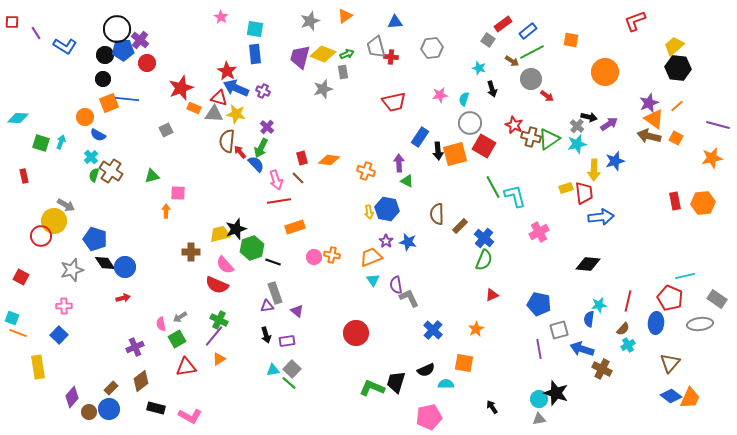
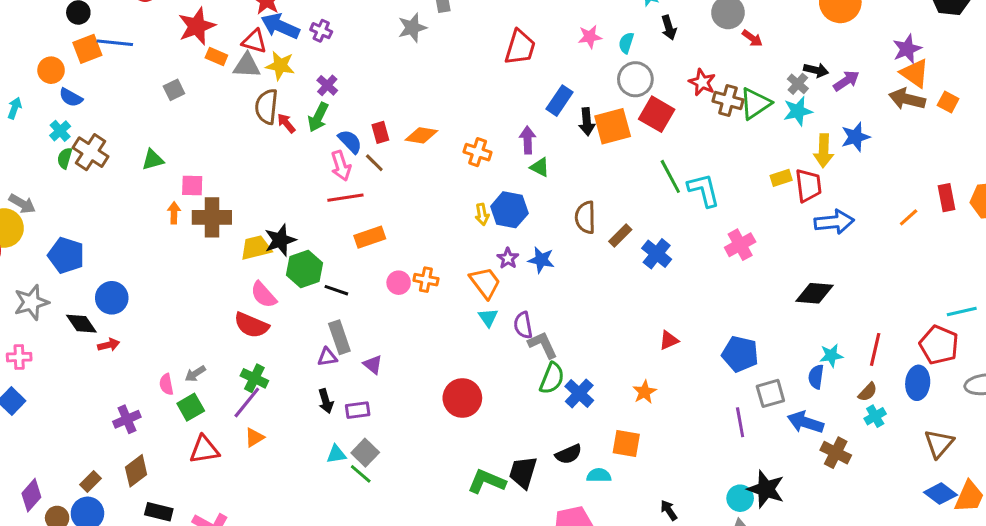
red trapezoid: (394, 102) -> (520, 47), turned -60
orange line: (677, 106) -> (909, 217), moved
blue semicircle: (256, 164) -> (350, 141), moved
brown cross: (191, 252) -> (212, 217), moved, size x1.4
orange trapezoid: (371, 257) -> (485, 283), turned 75
green semicircle: (484, 260) -> (552, 378), moved
black diamond: (105, 263) -> (81, 324), moved

